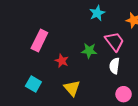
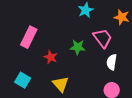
white semicircle: (114, 66) -> (112, 62), moved

